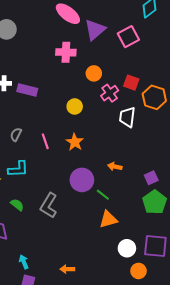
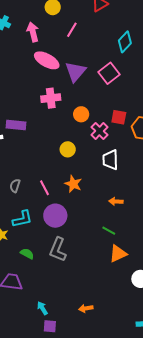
purple rectangle: (27, 90) -> (16, 125), moved
white trapezoid: (127, 117) -> (110, 160), moved
purple circle: (82, 180) -> (55, 216), moved

